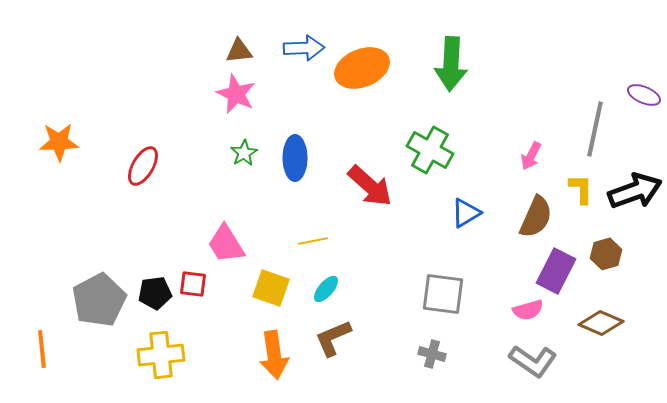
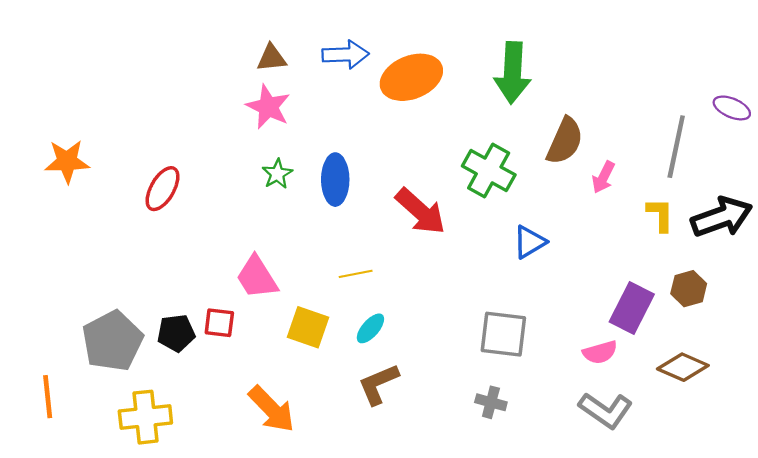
brown semicircle: (536, 217) -> (565, 141), moved
yellow cross: (161, 355) -> (145, 417), moved
orange arrow: (274, 355) -> (272, 409), moved, turned -36

